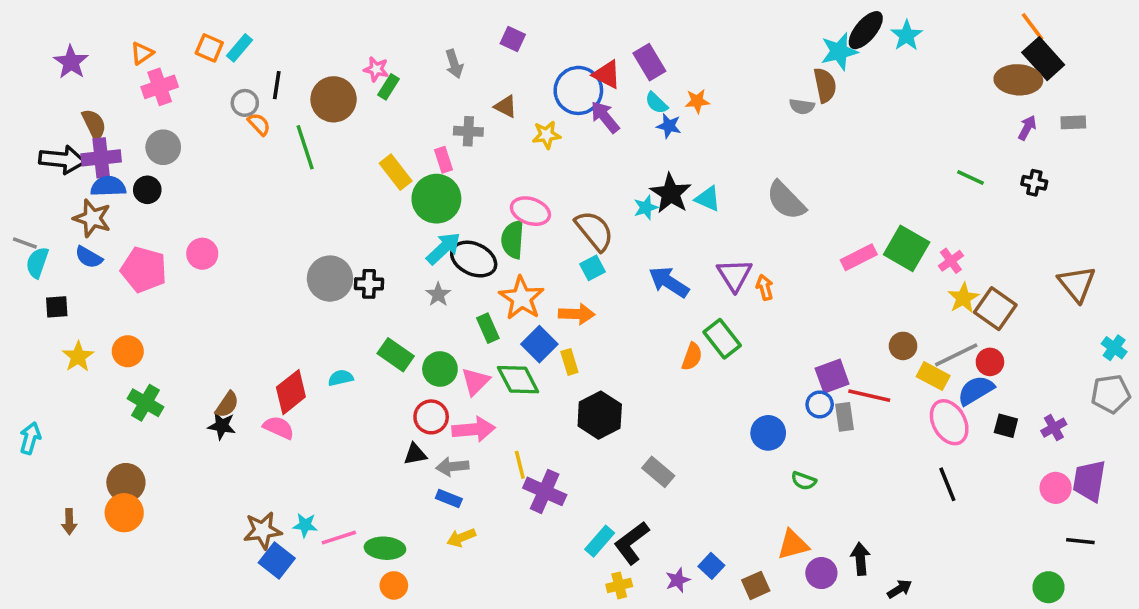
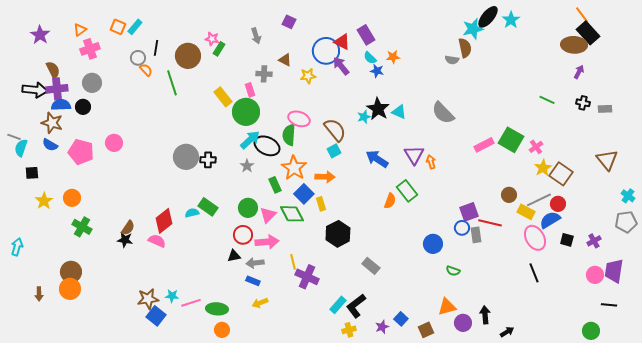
gray rectangle: (1073, 122) -> (605, 109), moved
green rectangle: (396, 355) -> (208, 207), moved

